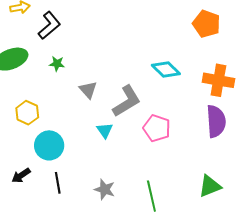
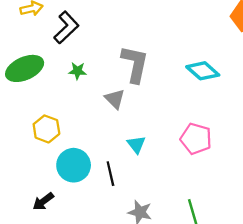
gray L-shape: (127, 101) -> (135, 64), moved, turned -44
black line: (58, 183) -> (110, 174), moved

